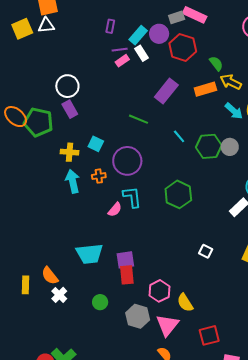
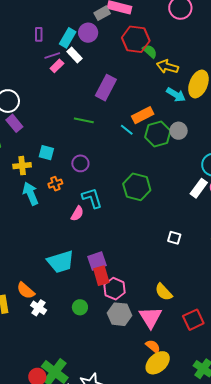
red hexagon: (183, 47) -> (136, 39), moved
orange rectangle: (205, 89) -> (143, 115), moved
purple circle: (127, 161) -> (80, 163), size x0.6
pink hexagon: (159, 291) -> (114, 289), moved

